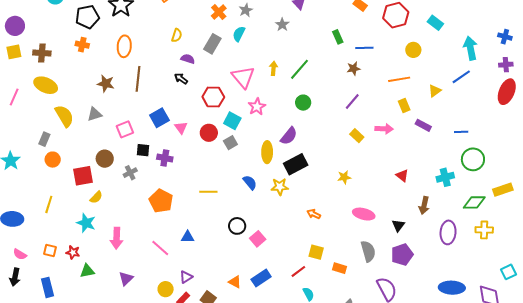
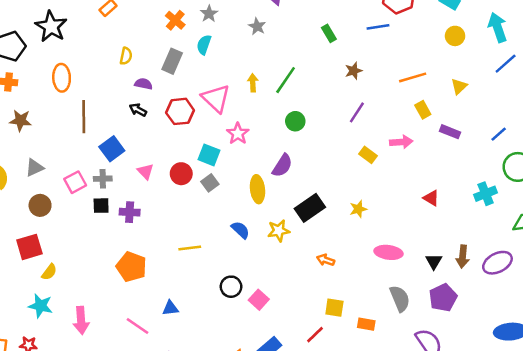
blue line: (364, 48) -> (378, 27), moved
yellow circle: (413, 50) -> (455, 36), moved
blue line: (461, 77) -> (506, 64), moved
brown star: (106, 84) -> (20, 120), moved
red hexagon: (213, 97) -> (180, 111), moved
blue square: (159, 118) -> (112, 149), moved
blue line: (461, 132) -> (499, 134), turned -32
brown circle: (105, 159) -> (40, 205), moved
black rectangle: (296, 164) -> (310, 208), moved
gray cross: (130, 173) -> (103, 179), moved, turned 32
brown arrow: (424, 205) -> (463, 257), moved
purple ellipse: (448, 232) -> (497, 263), turned 65

